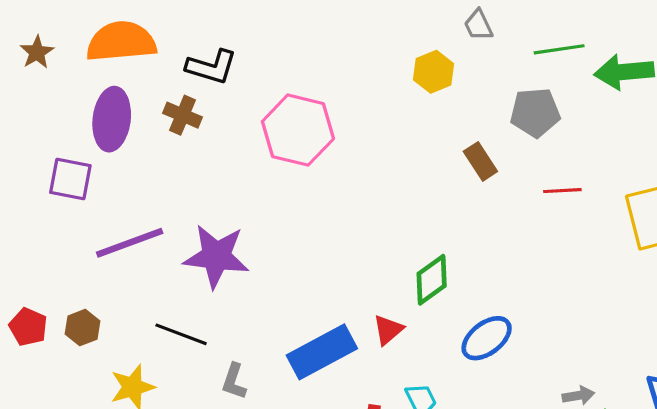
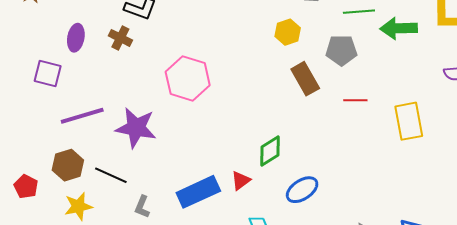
yellow hexagon: (434, 72) -> (288, 32), moved
purple ellipse: (112, 119) -> (76, 38), size x0.7
pink hexagon: (298, 130) -> (188, 79), moved
brown rectangle: (480, 161) -> (305, 79), size x1.4
red pentagon: (28, 327) -> (26, 187), moved
brown hexagon: (82, 328) -> (68, 165), moved, size x1.4

